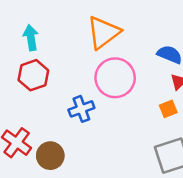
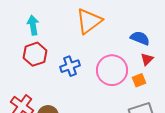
pink circle: (115, 78) -> (112, 70), moved
blue cross: (81, 109) -> (70, 66), moved

